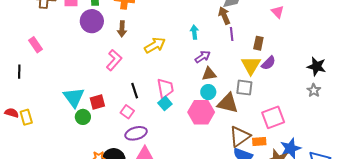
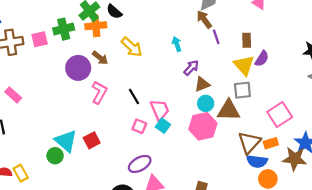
purple circle: (92, 21) -> (78, 68), moved
brown arrow: (122, 29) -> (100, 58), turned -42
yellow arrow: (155, 45) -> (132, 47), moved, turned 85
black line: (135, 91) -> (134, 96), moved
pink square: (127, 112) -> (139, 126), moved
green circle: (83, 117) -> (55, 156), moved

